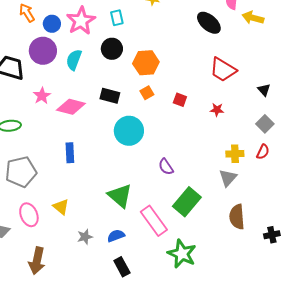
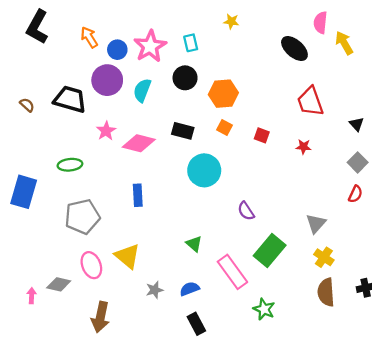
yellow arrow: (253, 18) -> (344, 43), turned 45
red trapezoid: (223, 70) -> (310, 102), turned 40
orange square: (147, 93) -> (225, 127), turned -32
yellow cross: (235, 154) -> (324, 257), moved, turned 36
green triangle: (120, 196) -> (194, 244), size x0.6
yellow triangle: (61, 207) -> (127, 256), size x1.4
brown semicircle: (237, 217) -> (326, 292), moved
green star: (182, 254) -> (264, 309), size x0.7

